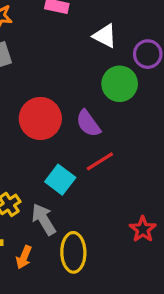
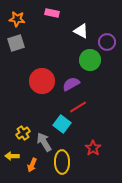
purple semicircle: (88, 123) -> (71, 84), turned 96
cyan square: (60, 180) -> (62, 124), moved
red star: (143, 229) -> (93, 148), moved

